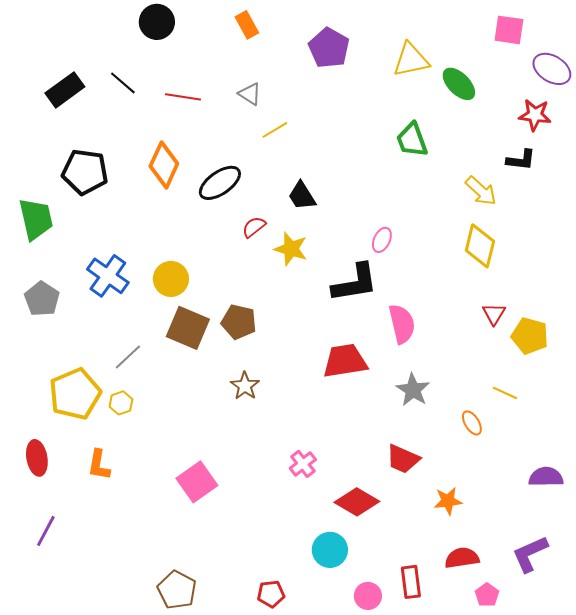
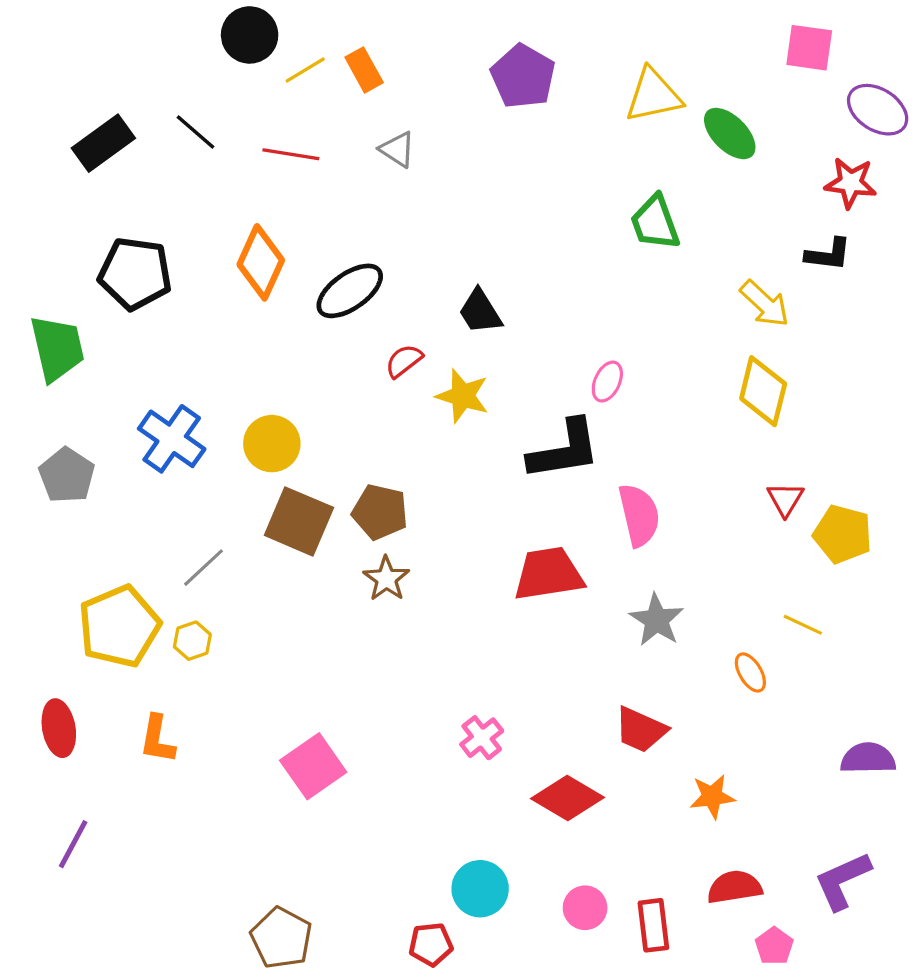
orange rectangle: (247, 25) -> (364, 70), moved
yellow line: (275, 130) -> (305, 70), moved
brown star: (245, 386) -> (386, 579), moved
cyan circle: (330, 550) -> (480, 889), moved
pink circle: (368, 596) -> (585, 908), moved

